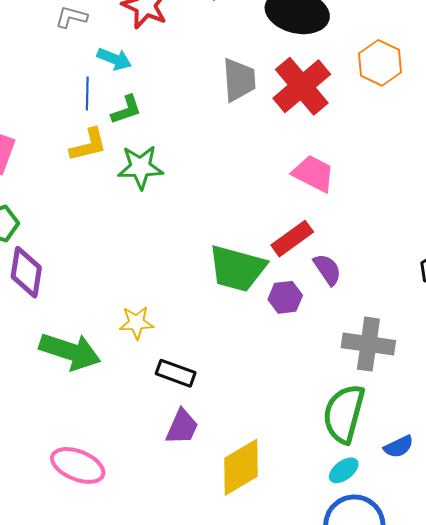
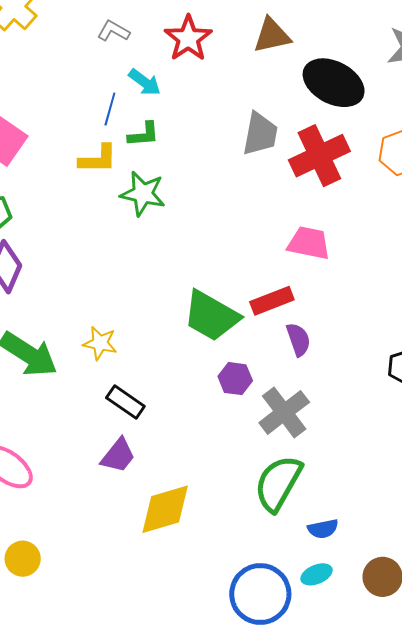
pink trapezoid: (313, 173) -> (309, 243), turned -30
purple hexagon: (285, 297) -> (235, 379), moved
gray cross: (368, 344) -> (284, 412), moved, turned 30
cyan ellipse: (344, 470) -> (316, 574), moved

